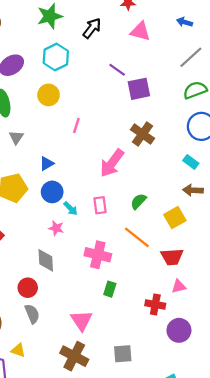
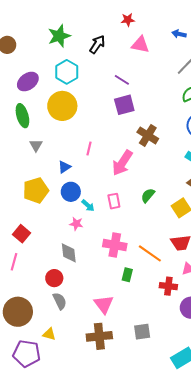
purple square: (139, 89) -> (124, 105), moved
yellow circle: (48, 95) -> (62, 106), size x1.5
pink line: (76, 125) -> (89, 148), moved
orange line: (137, 237) -> (150, 253), moved
brown cross: (74, 356) -> (99, 336), turned -30

